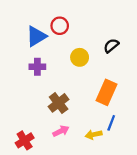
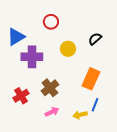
blue triangle: (36, 36) -> (16, 37), moved
purple cross: (37, 67) -> (32, 57), size x1.5
red cross: (25, 140) -> (21, 96), moved

